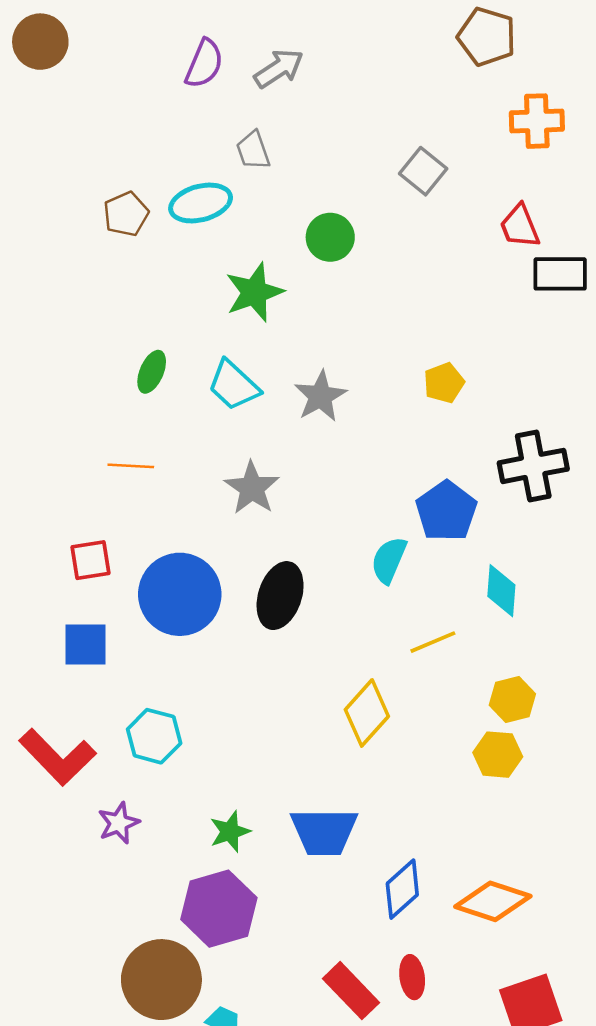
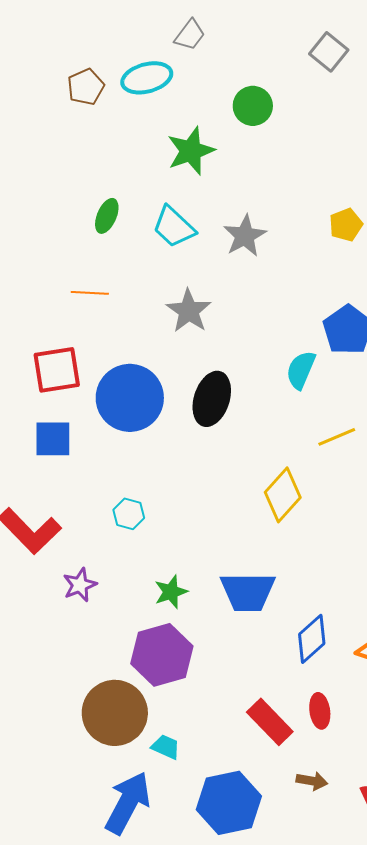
gray trapezoid: (253, 150) -> (190, 35), turned -124
red square: (90, 560) -> (57, 370), size x1.4
cyan hexagon: (154, 736) -> (129, 514), moved, size x0.7

